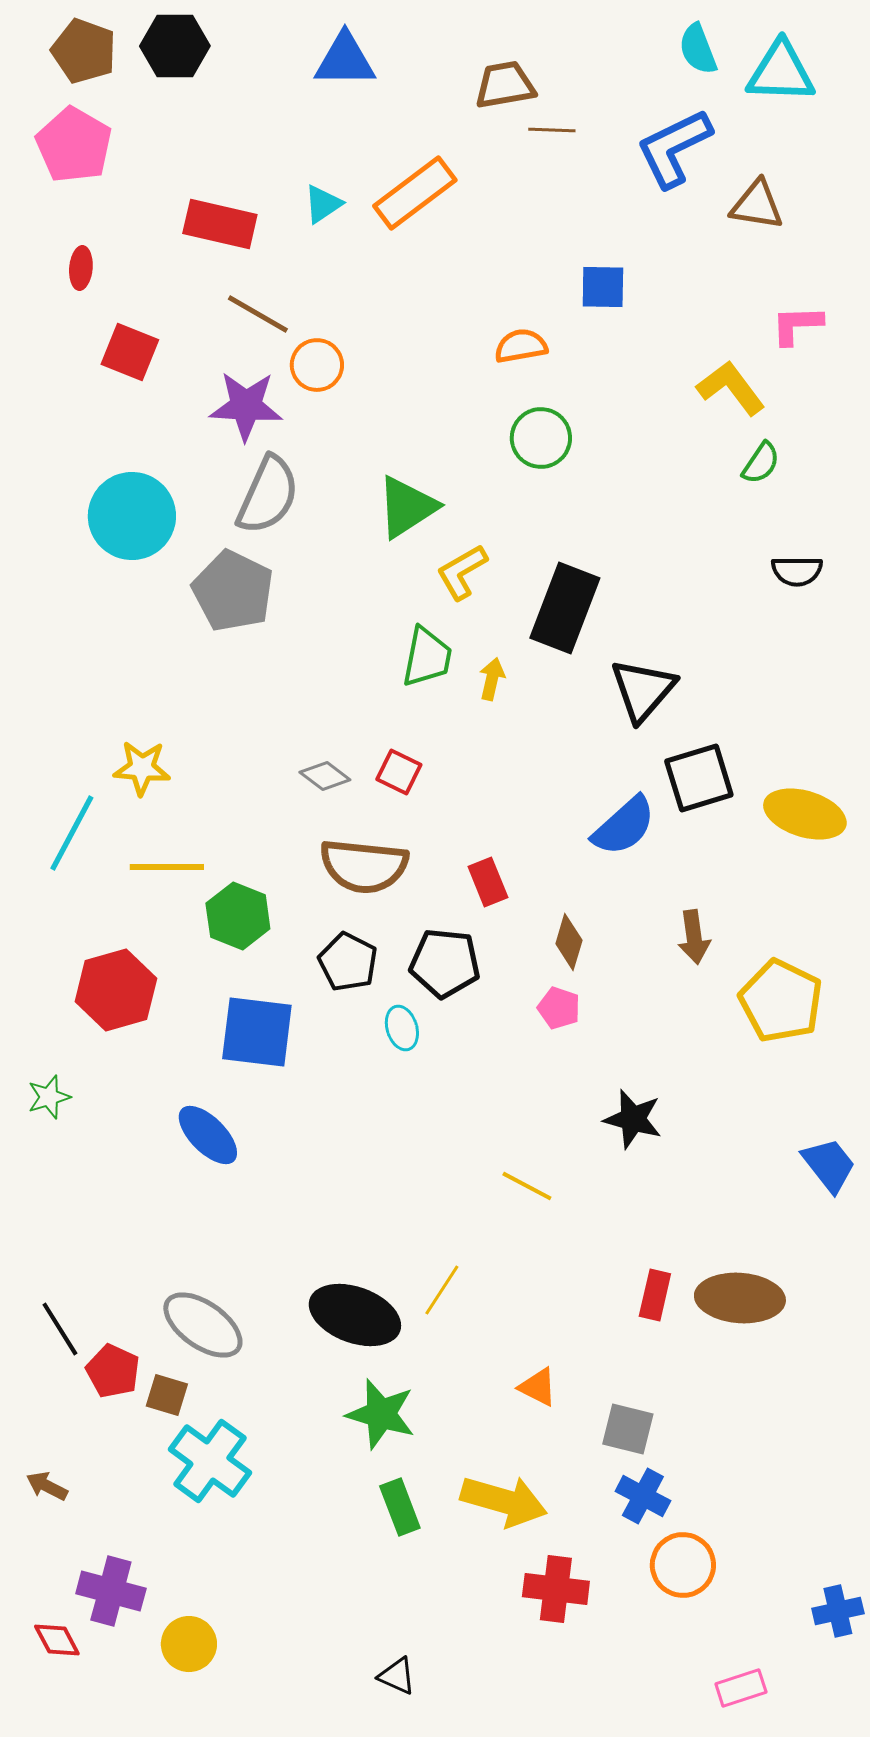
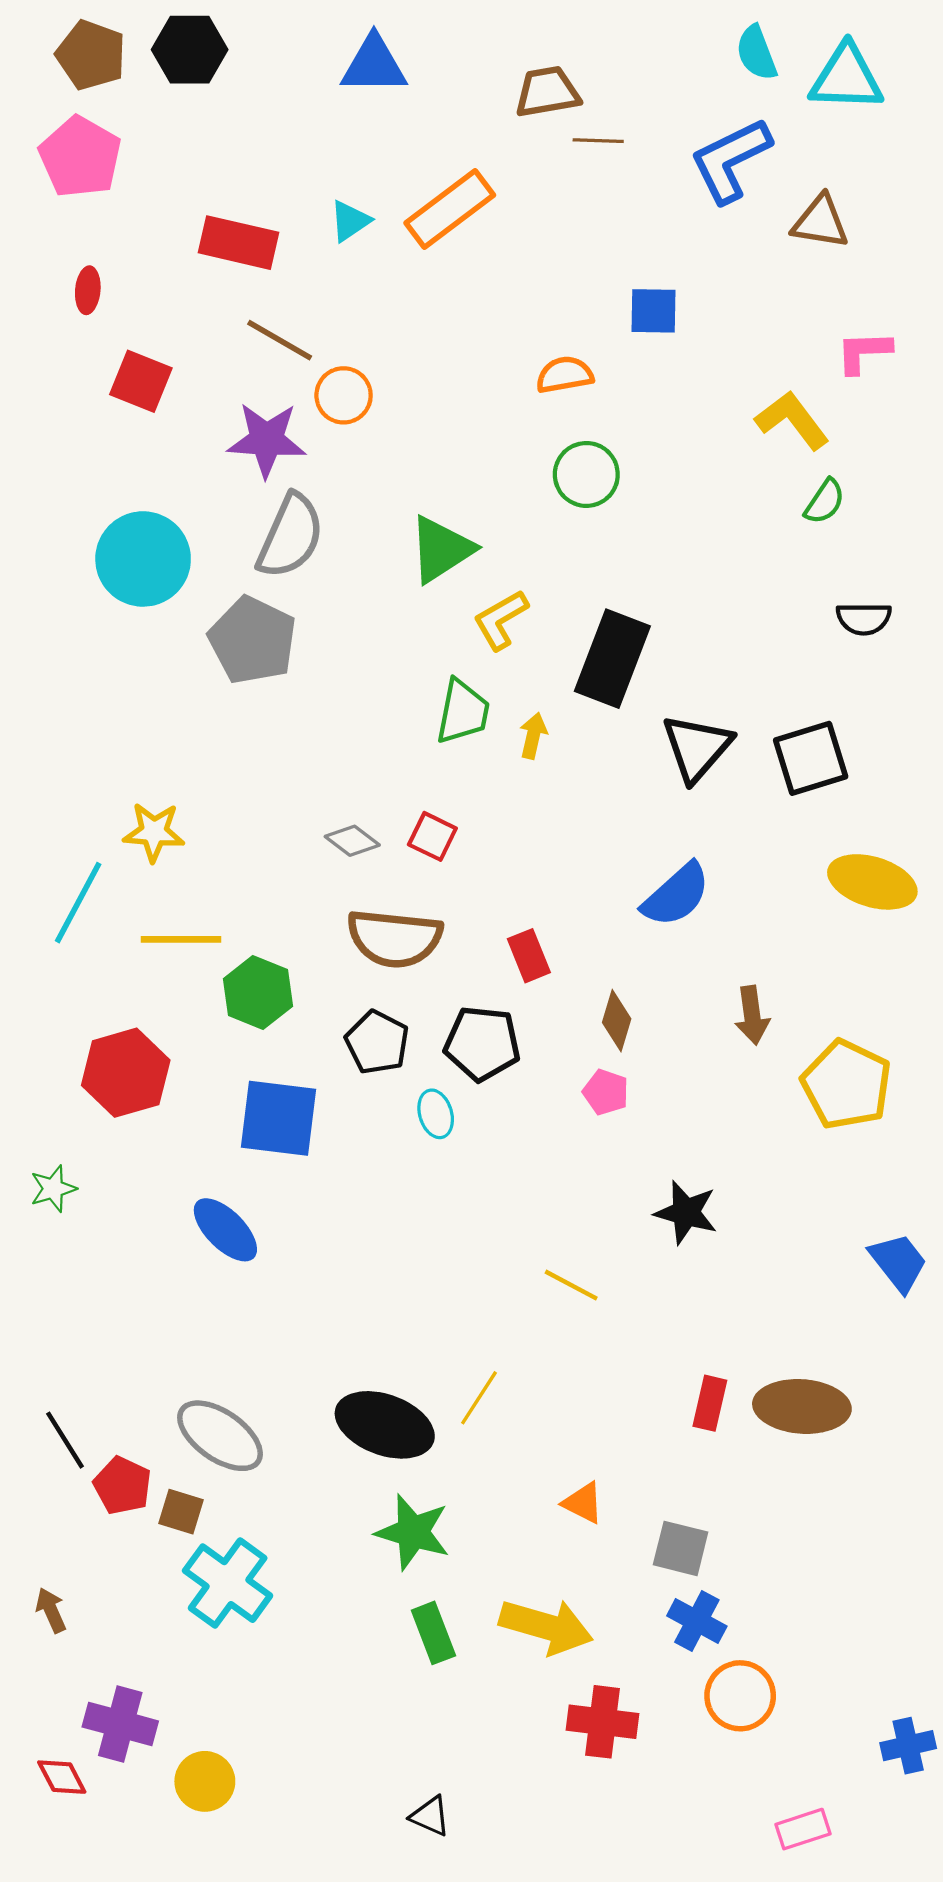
black square: (699, 778) -> (811, 758), moved
brown arrow: (47, 1486) -> (51, 1610), turned 39

